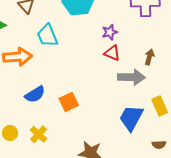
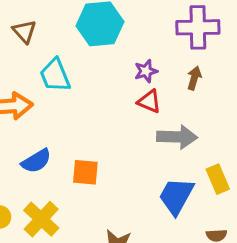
brown arrow: (149, 57) -> (194, 78), moved
orange square: (69, 102) -> (85, 172), turned 30
yellow cross: (39, 134) -> (41, 219), size x1.4

